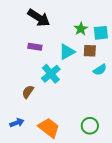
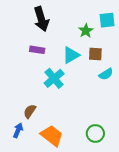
black arrow: (39, 18) -> (41, 19), turned 40
cyan square: (101, 33) -> (107, 20), moved
brown semicircle: (28, 92) -> (30, 111), moved
blue arrow: (17, 123) -> (18, 130), turned -48

